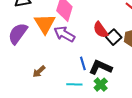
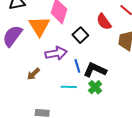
red semicircle: (100, 30) -> (104, 22), moved
purple arrow: (64, 34) -> (56, 53), moved, turned 140
black square: (114, 37) -> (80, 35), moved

